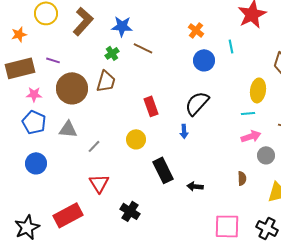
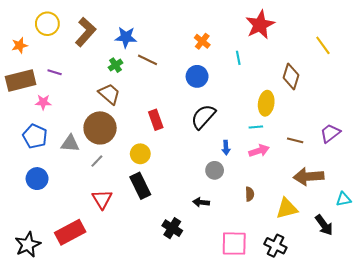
blue circle: (204, 60) -> (197, 76), moved
brown trapezoid: (106, 81) -> (109, 94), turned -65
brown circle: (72, 88) -> (100, 128), moved
pink star: (34, 94) -> (43, 102), moved
blue arrow: (184, 131) -> (226, 148), moved
gray circle: (266, 155) -> (215, 170), moved
black rectangle: (163, 170) -> (140, 186), moved
black cross: (130, 211) -> (172, 228), moved

